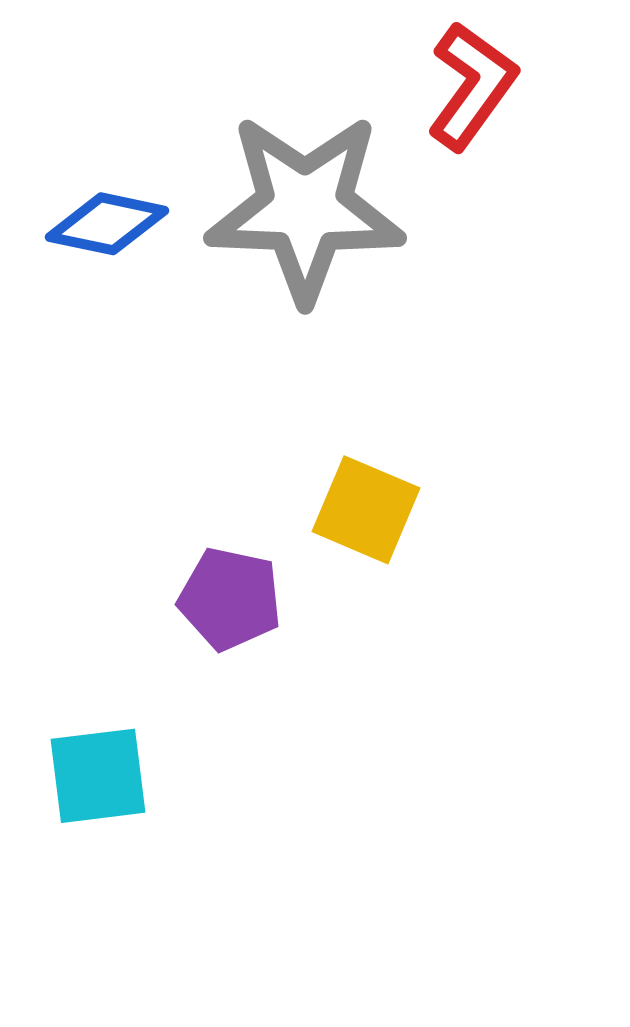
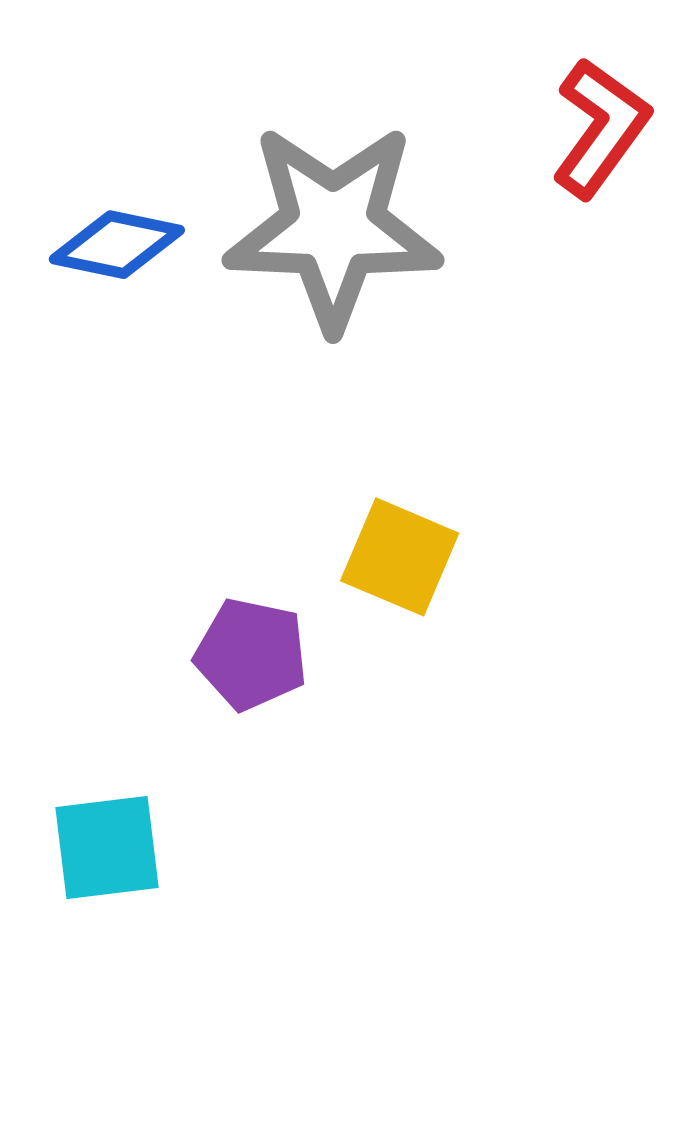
red L-shape: (472, 86) -> (601, 128), moved

